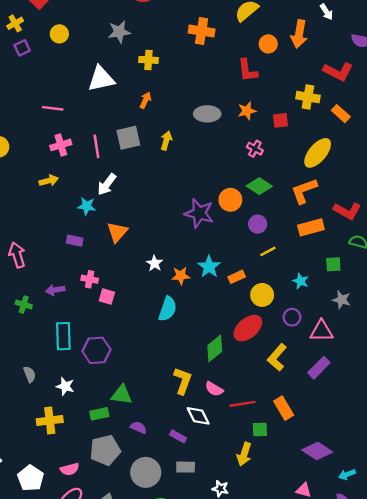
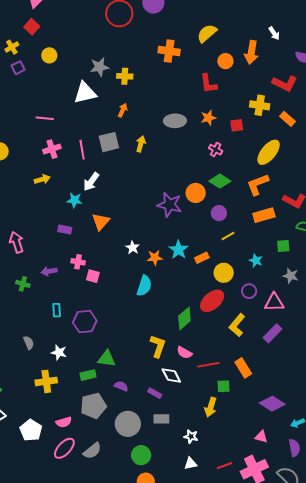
gray star: (119, 32) -> (99, 67), moved
cyan rectangle: (63, 336) -> (57, 310), size x0.6

